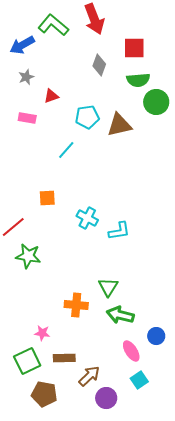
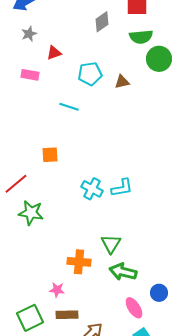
gray diamond: (99, 65) -> (102, 22), turned 35
brown triangle: (119, 125) -> (122, 82), size x0.6
cyan line: (66, 150) -> (69, 107), turned 66
cyan cross: (87, 218) -> (92, 189), moved
pink star: (42, 333) -> (57, 290), moved

